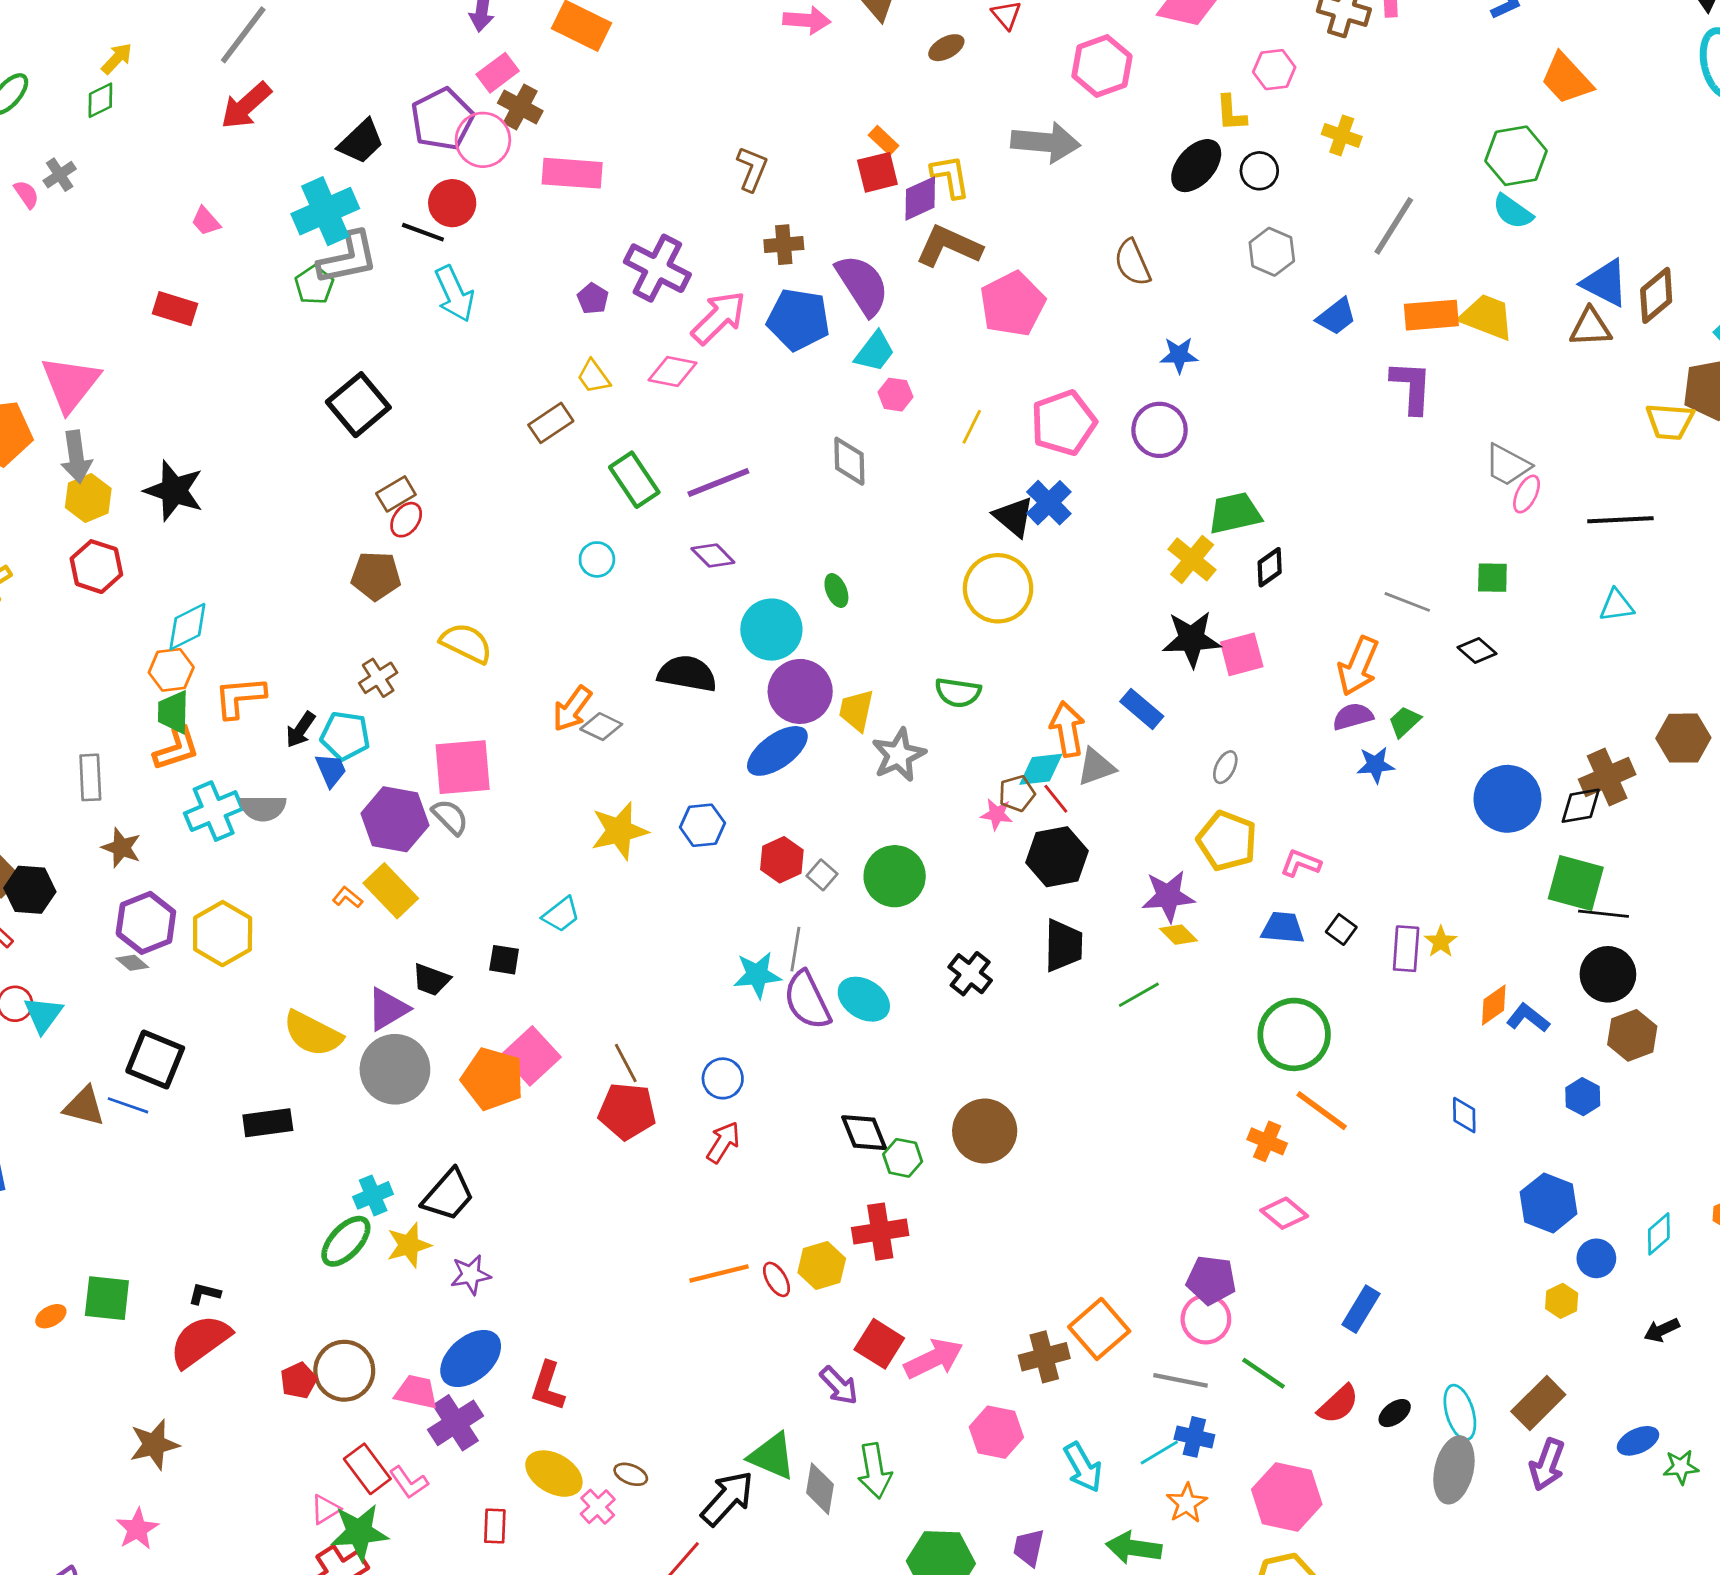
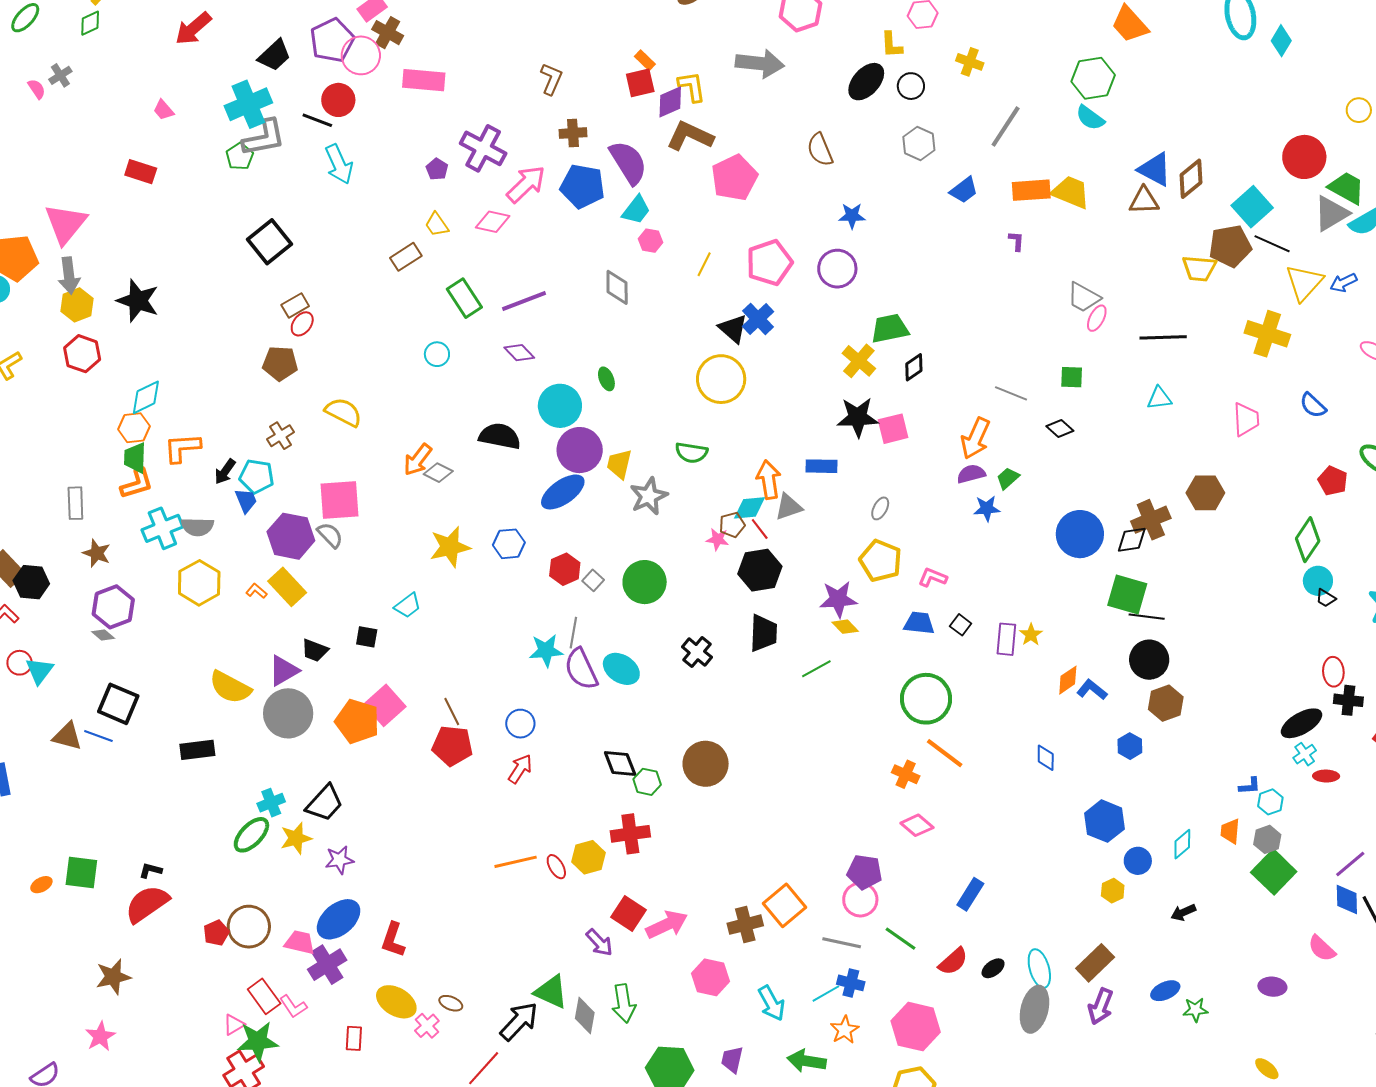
purple L-shape: (1411, 387) -> (1016, 241), size x0.5
blue rectangle: (1142, 709) -> (822, 466), turned -40
yellow hexagon: (223, 934) -> (199, 583), moved

